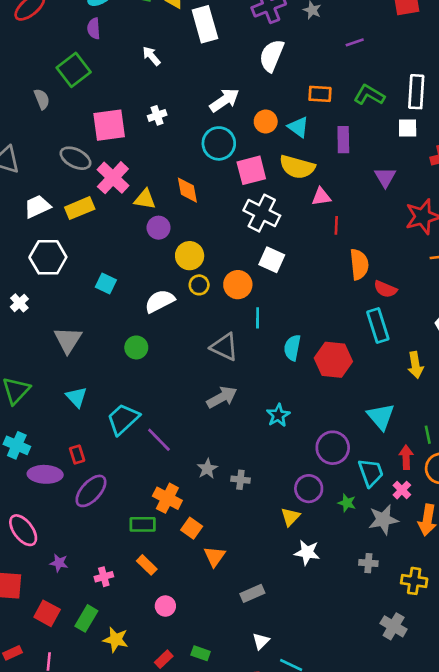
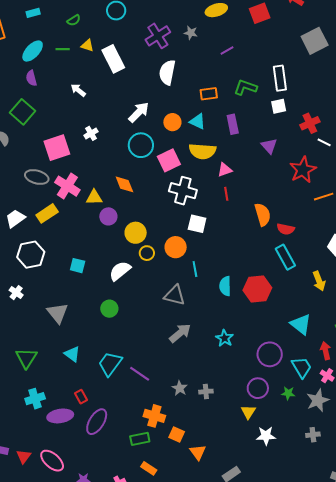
red line: (336, 225) -> (226, 194), moved
cyan cross: (17, 445) -> (35, 399), turned -30

